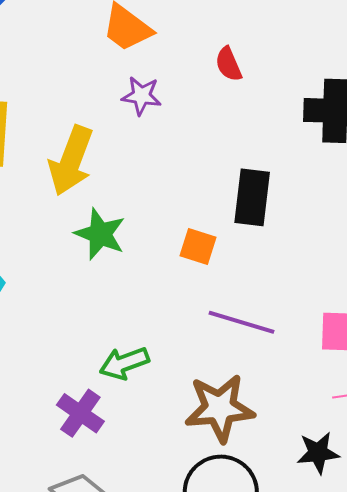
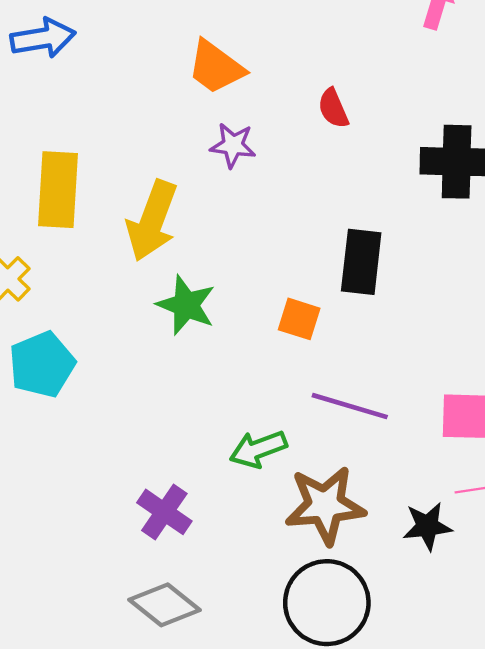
green arrow: (124, 363) -> (258, 449), moved
black star: (318, 453) -> (427, 526), moved

